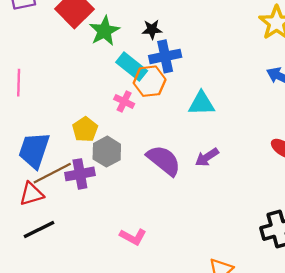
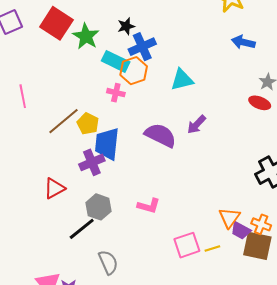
blue trapezoid: (34, 150) -> (107, 144), moved
gray hexagon: (107, 152) -> (99, 207), moved
brown line: (52, 173) -> (63, 121), moved
black line: (39, 229) -> (82, 229), moved

